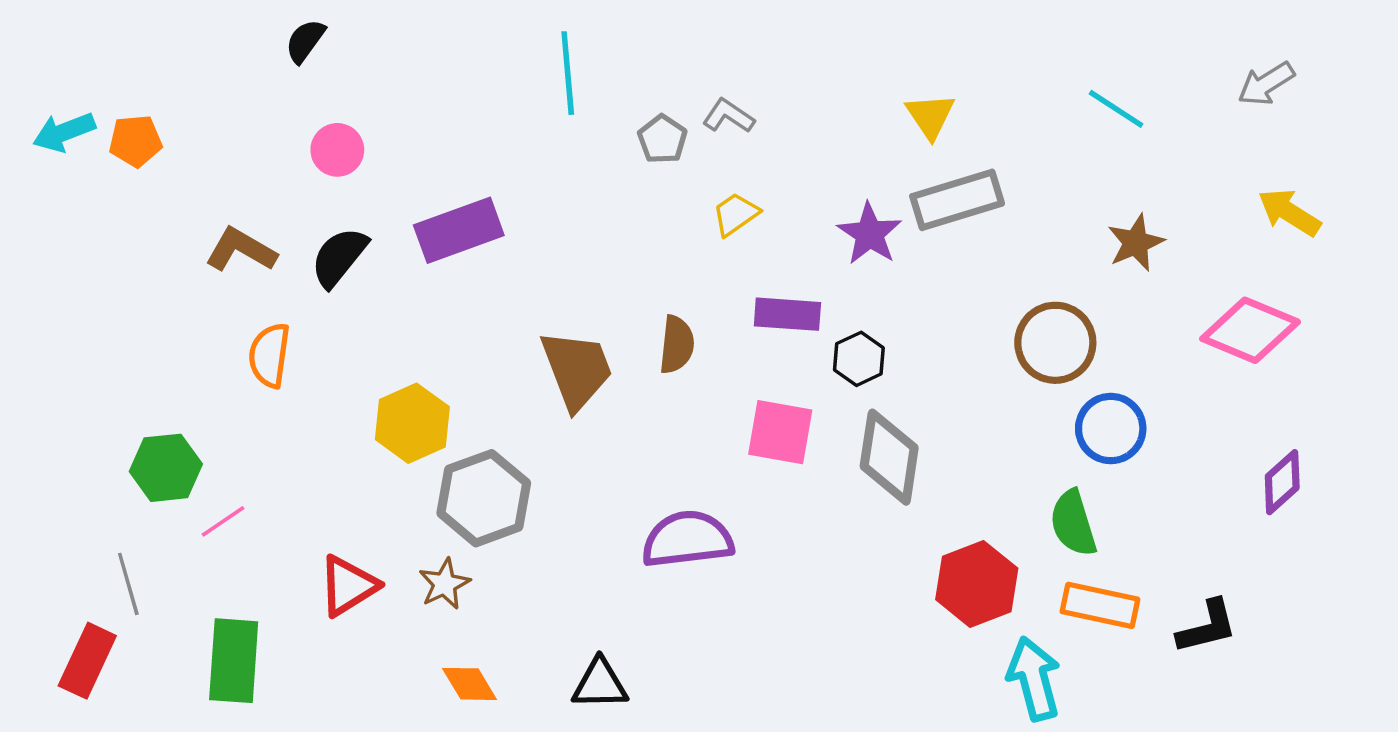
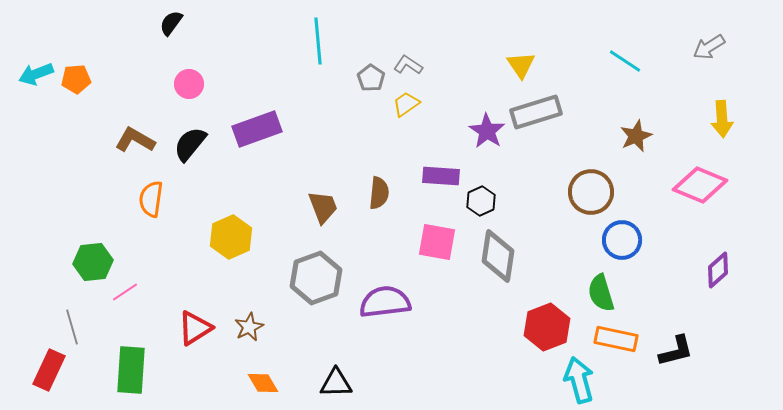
yellow arrow: (1289, 212) -> (722, 119), turned -126
yellow trapezoid: (736, 214) -> (406, 104), moved
brown trapezoid: (577, 370) -> (323, 207), size x0.7
gray hexagon: (484, 498) -> (316, 278), moved

